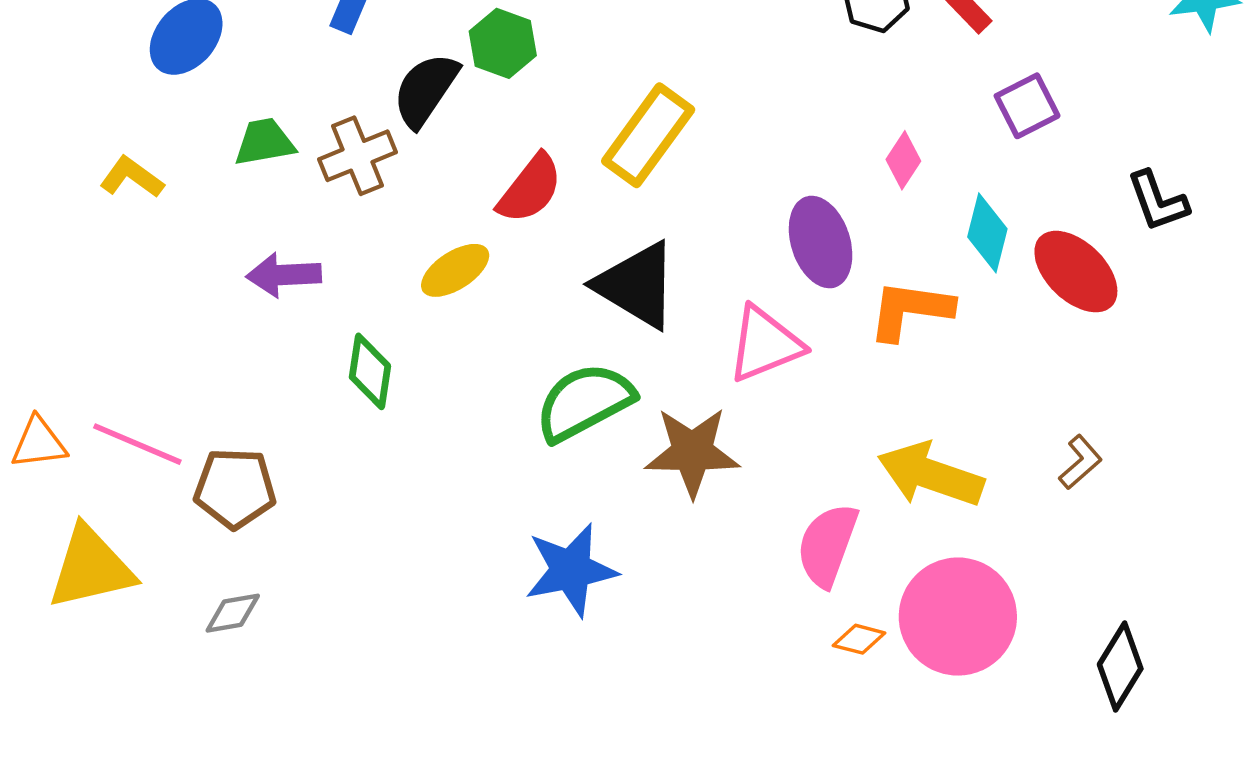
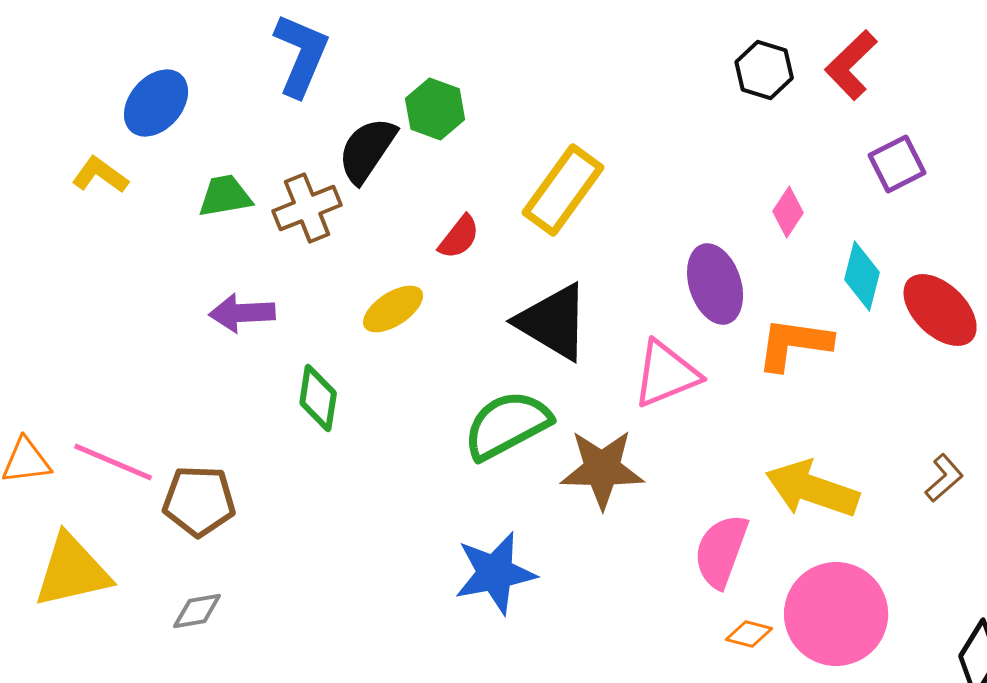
yellow L-shape: (132, 177) -> (100, 175), moved
red semicircle: (530, 189) -> (459, 237), size x0.7

